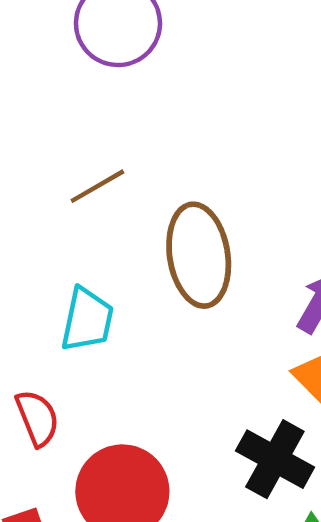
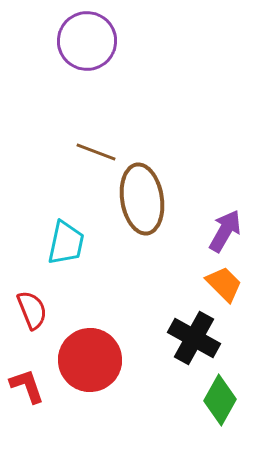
brown line: (97, 186) -> (96, 152), moved, turned 51

